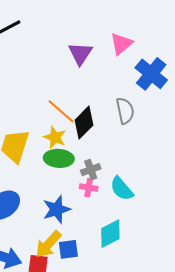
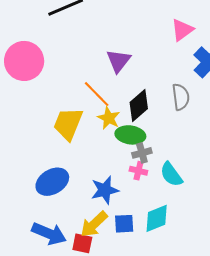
purple triangle: (80, 54) -> (118, 61), moved
orange line: (61, 111) -> (97, 94), moved
green ellipse: (59, 158) -> (130, 135), moved
blue square: (68, 249) -> (124, 224), moved

